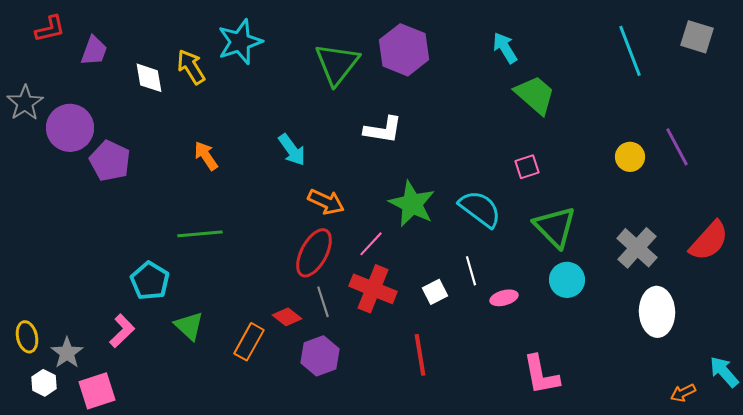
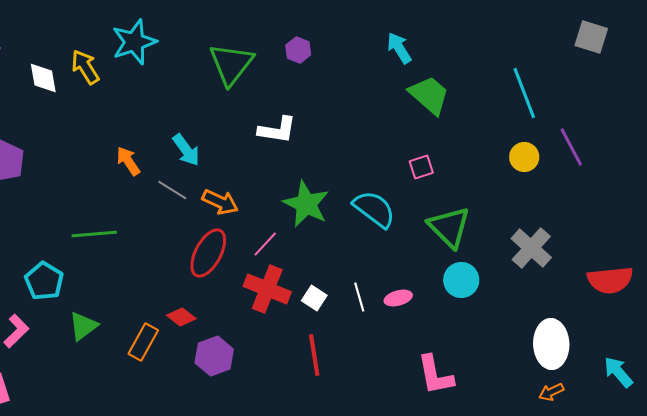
purple hexagon: (404, 50) -> (298, 50), size x0.5
cyan line: (630, 51) -> (524, 93), moved
orange arrow: (206, 156) -> (128, 161), moved
red semicircle: (709, 241) -> (610, 280), moved, turned 42
white line: (471, 271) -> (359, 297), moved
white square: (435, 292) -> (314, 298), moved, turned -30
gray line: (323, 302) -> (172, 190), moved, turned -40
white ellipse: (657, 312) -> (551, 344), moved
green triangle: (189, 326) -> (83, 326), turned 40
orange arrow: (683, 393) -> (551, 392), moved

